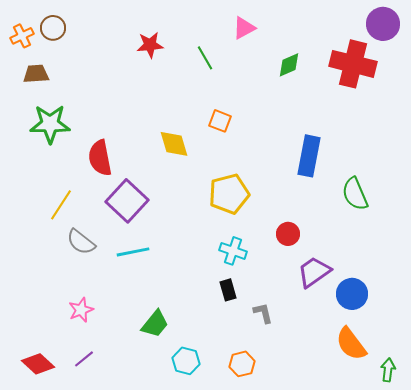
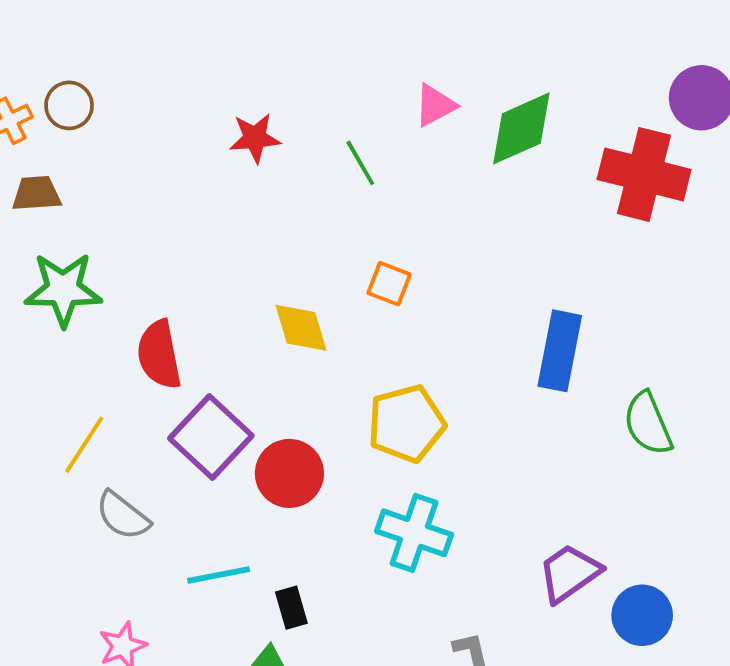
green diamond: (289, 65) -> (521, 128), moved, size x1.6
red circle: (288, 234) -> (289, 473), moved, size x1.5
cyan cross: (233, 251) -> (414, 533), size x1.4
cyan line: (133, 252) -> (219, 575), moved
black rectangle: (228, 290) -> (291, 608), moved

